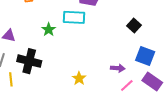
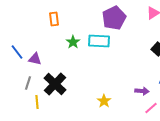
green star: (49, 30) -> (73, 42), moved
black cross: (29, 61) -> (55, 84), turned 30

